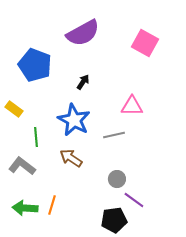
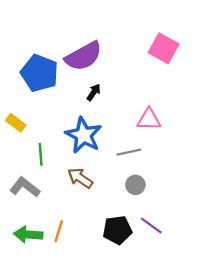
purple semicircle: (83, 33) -> (84, 56), moved
gray circle: (117, 179) -> (135, 185), moved
black pentagon: (114, 220) -> (117, 230), moved

